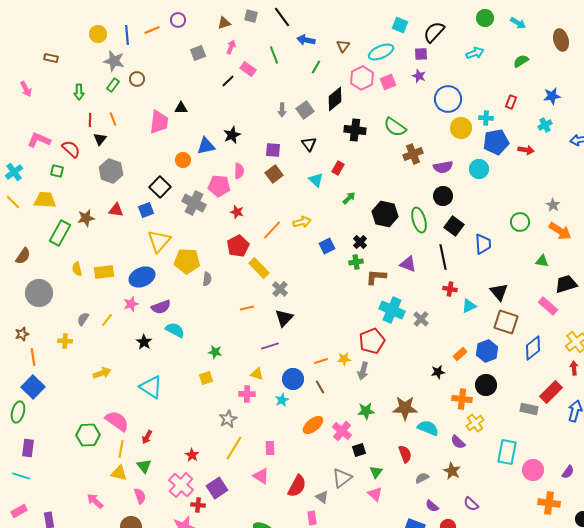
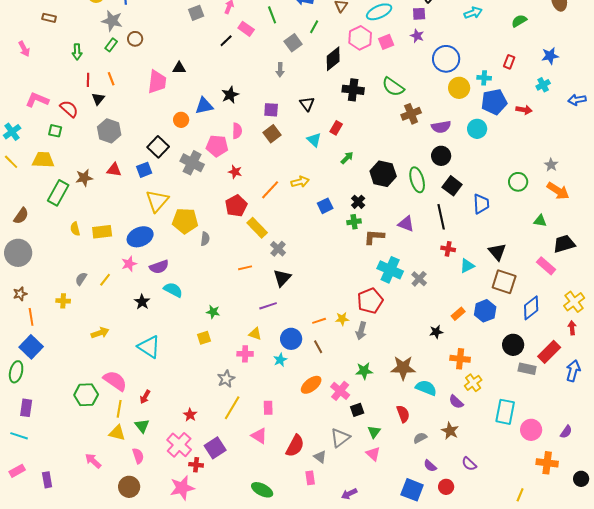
gray square: (305, 110) -> (293, 43), moved
gray circle: (39, 293) -> (18, 253), moved
black circle: (486, 385) -> (513, 345), moved

